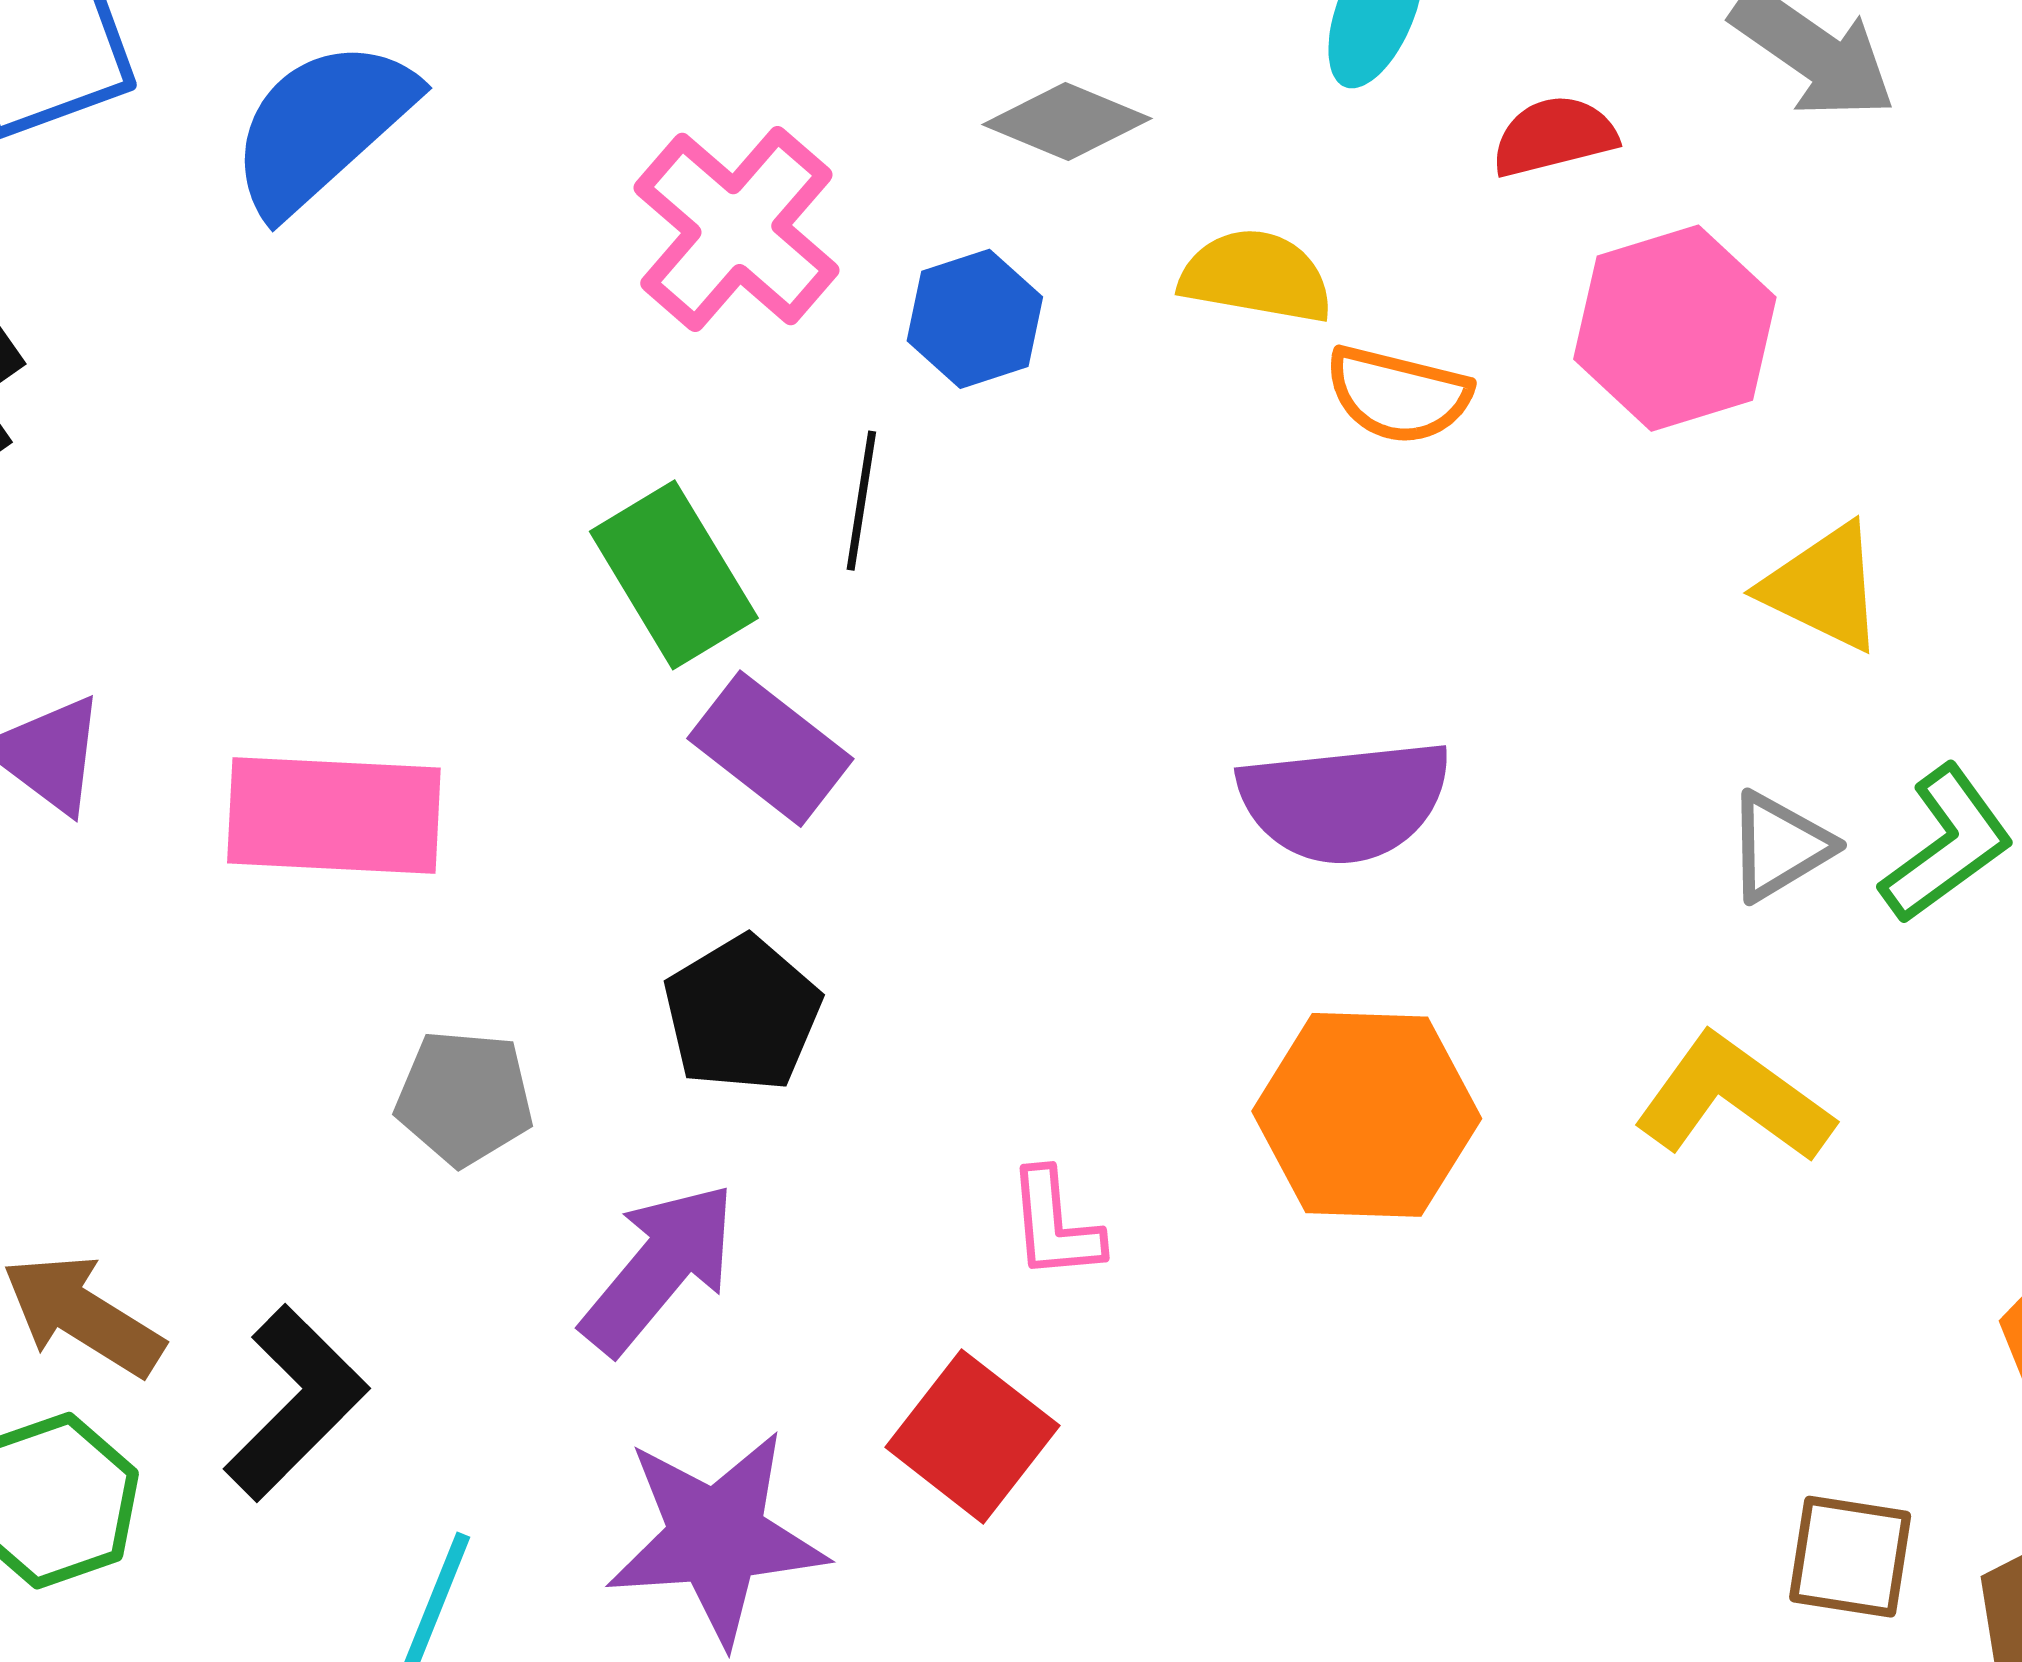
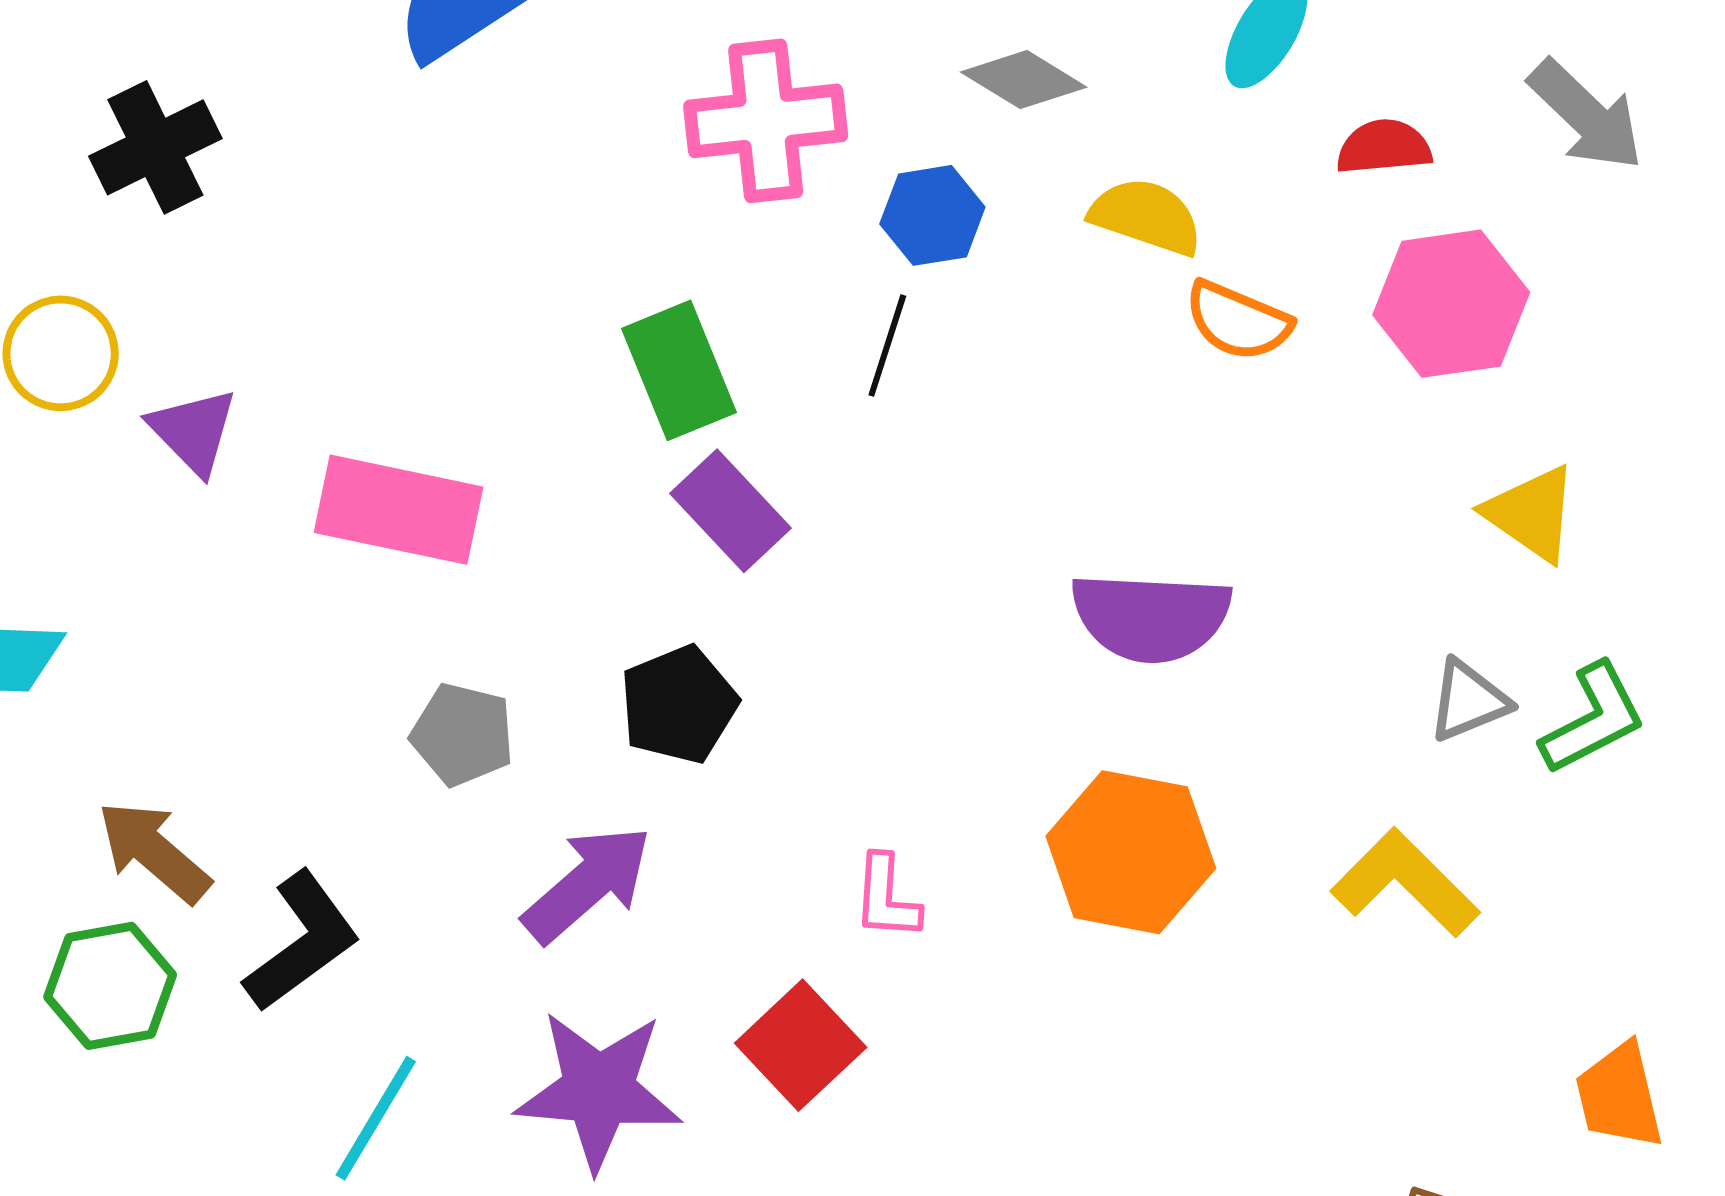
pink cross: (736, 229) -> (766, 121), turned 34
black line: (861, 501) -> (887, 346), moved

